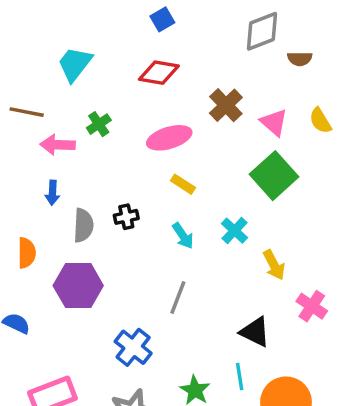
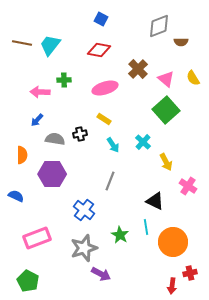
blue square: (162, 19) -> (101, 19), turned -32
brown line: (27, 112) -> (22, 43), moved
green cross: (99, 124) -> (64, 80), turned 32
yellow rectangle: (183, 184) -> (104, 119), moved
blue arrow: (52, 193) -> (37, 120), turned 40
gray semicircle: (83, 225) -> (55, 139), turned -84

